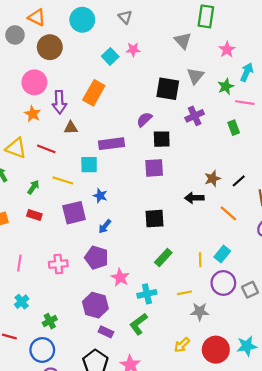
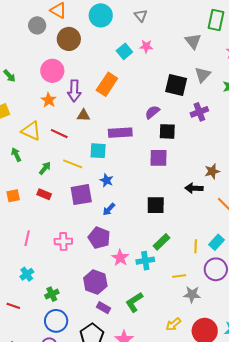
cyan cross: (147, 294) -> (145, 261), moved
blue circle: (42, 350) -> (56, 321), moved

